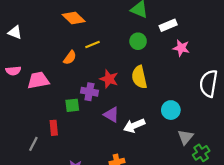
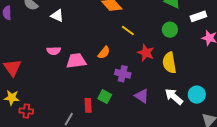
yellow line: (93, 45) -> (128, 30), turned 56
orange semicircle: (70, 58) -> (104, 53), moved
red star: (109, 79) -> (146, 53), moved
green square: (72, 105) -> (105, 97), moved, turned 32
white arrow: (134, 126) -> (174, 97), moved, turned 60

